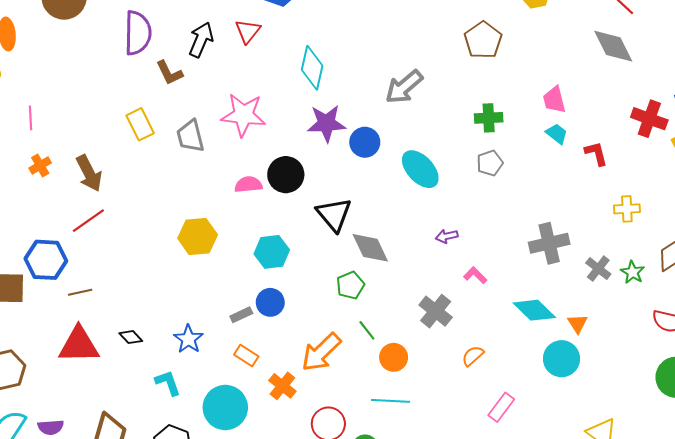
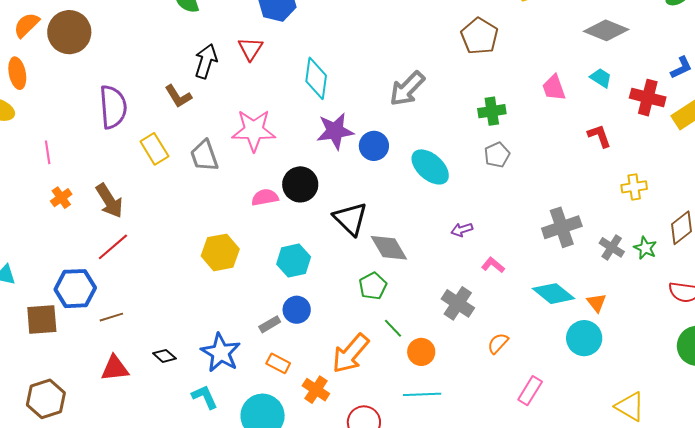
purple semicircle: (138, 33) -> (113, 107), moved
gray diamond: (613, 46) -> (606, 30), turned -36
cyan trapezoid: (557, 134) -> (601, 78), moved
blue star: (188, 339) -> (221, 353), size x1.4
red triangle: (79, 345) -> (115, 368), size x0.7

